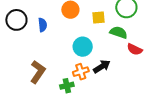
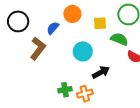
blue semicircle: (43, 25) -> (53, 28), moved, turned -136
brown L-shape: (38, 72) -> (38, 48), moved
orange cross: (81, 72) -> (85, 94), moved

